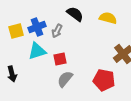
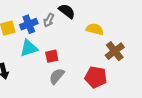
yellow semicircle: (108, 18) -> (95, 29), moved
gray arrow: (57, 31) -> (49, 20), moved

